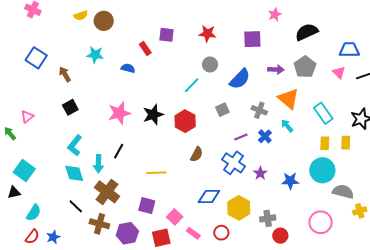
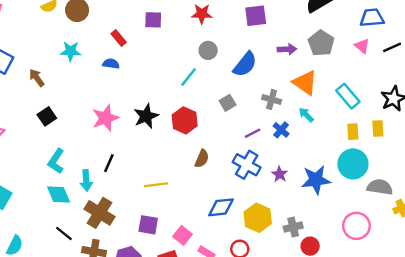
red rectangle: (145, 48) -> (119, 38), moved
blue star: (290, 181) -> (316, 180), size x1.4

